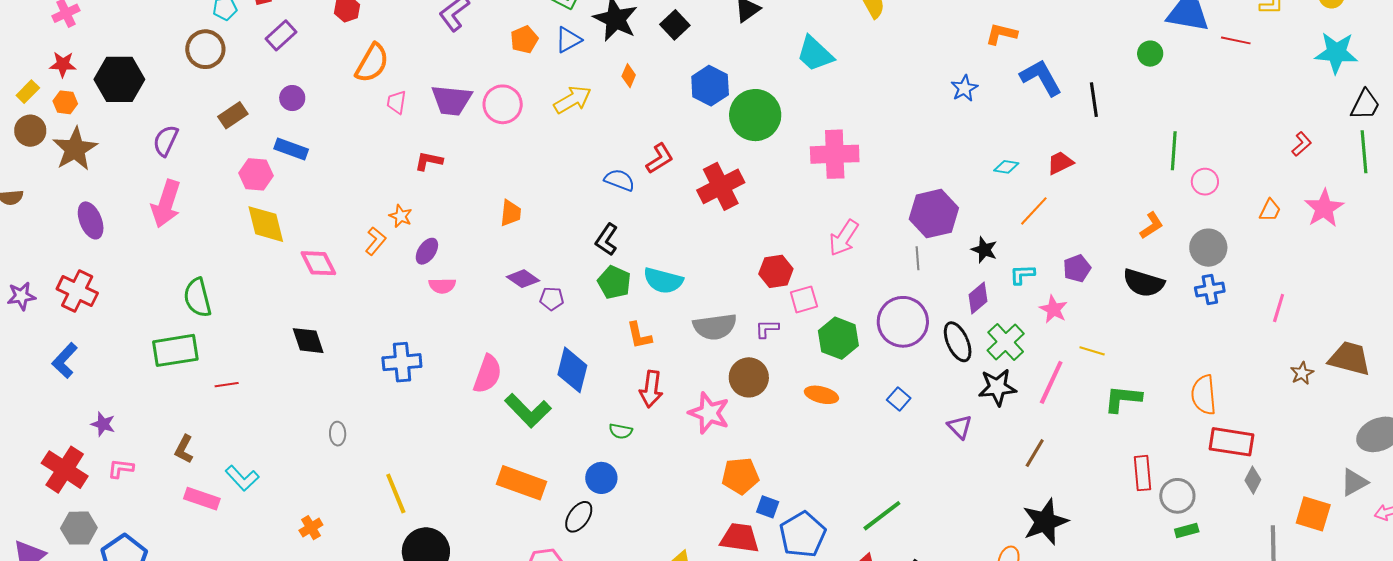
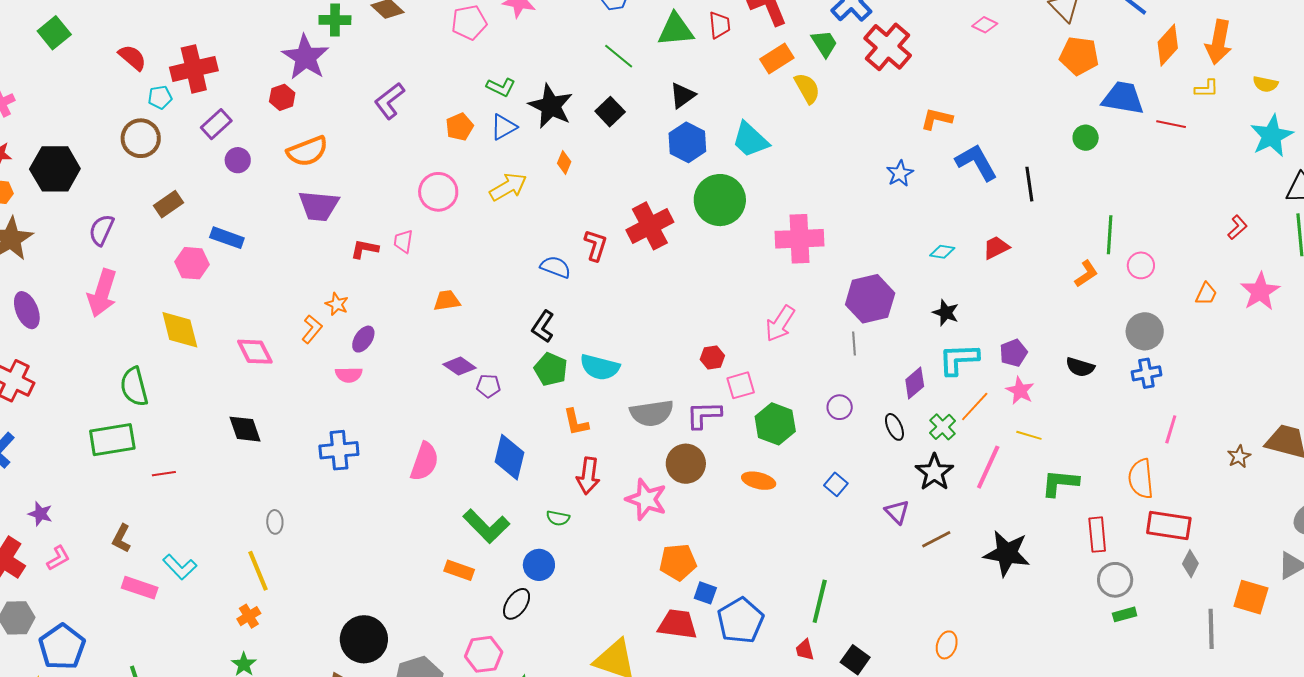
cyan star: (1336, 53) -> (1272, 136), turned -30
orange semicircle: (372, 63) -> (307, 151), turned 39
blue hexagon: (710, 86) -> (687, 142), moved
purple circle: (292, 98) -> (238, 160), moved
purple trapezoid: (451, 100) -> (319, 206), moved
pink trapezoid: (396, 102) -> (403, 241), moved
green circle: (755, 115) -> (720, 200), moved
pink cross: (835, 154) -> (800, 239), moved
red L-shape: (660, 159) -> (596, 245), turned -40
red cross: (721, 186) -> (650, 226), moved
orange line: (1034, 211) -> (975, 407), moved
orange trapezoid: (511, 213) -> (447, 301), turned -104
yellow diamond: (266, 224) -> (180, 330), moved
orange L-shape: (1151, 226) -> (1086, 274), moved
black star: (984, 250) -> (946, 313), moved
red hexagon: (776, 271) -> (712, 357), size x0.7
cyan L-shape: (1022, 274) -> (959, 359), size x1.6
black semicircle: (1144, 283) -> (1080, 367), size x0.7
pink semicircle: (442, 286) -> (349, 375), moved
pink line: (1279, 308) -> (1171, 429), moved
pink star: (1053, 309) -> (1020, 391), moved
purple circle: (903, 322) -> (840, 407), size x0.5
purple L-shape: (767, 329) -> (704, 415), size x1.5
black ellipse: (958, 342) -> (894, 427), size x0.7
green cross: (1006, 342) -> (943, 427), size x0.7
black star: (997, 387) -> (934, 472), turned -30
green L-shape: (528, 411) -> (486, 526), moved
brown line: (1035, 453) -> (936, 539), moved, turned 32
pink L-shape: (121, 469) -> (58, 558), turned 144
red rectangle: (1143, 473) -> (1097, 535), moved
orange rectangle: (521, 483) -> (459, 570), size x0.6
yellow line: (396, 493) -> (258, 571), moved
green line: (882, 516) -> (820, 601), turned -39
black star: (1045, 522) -> (1007, 553), moved, turned 30

